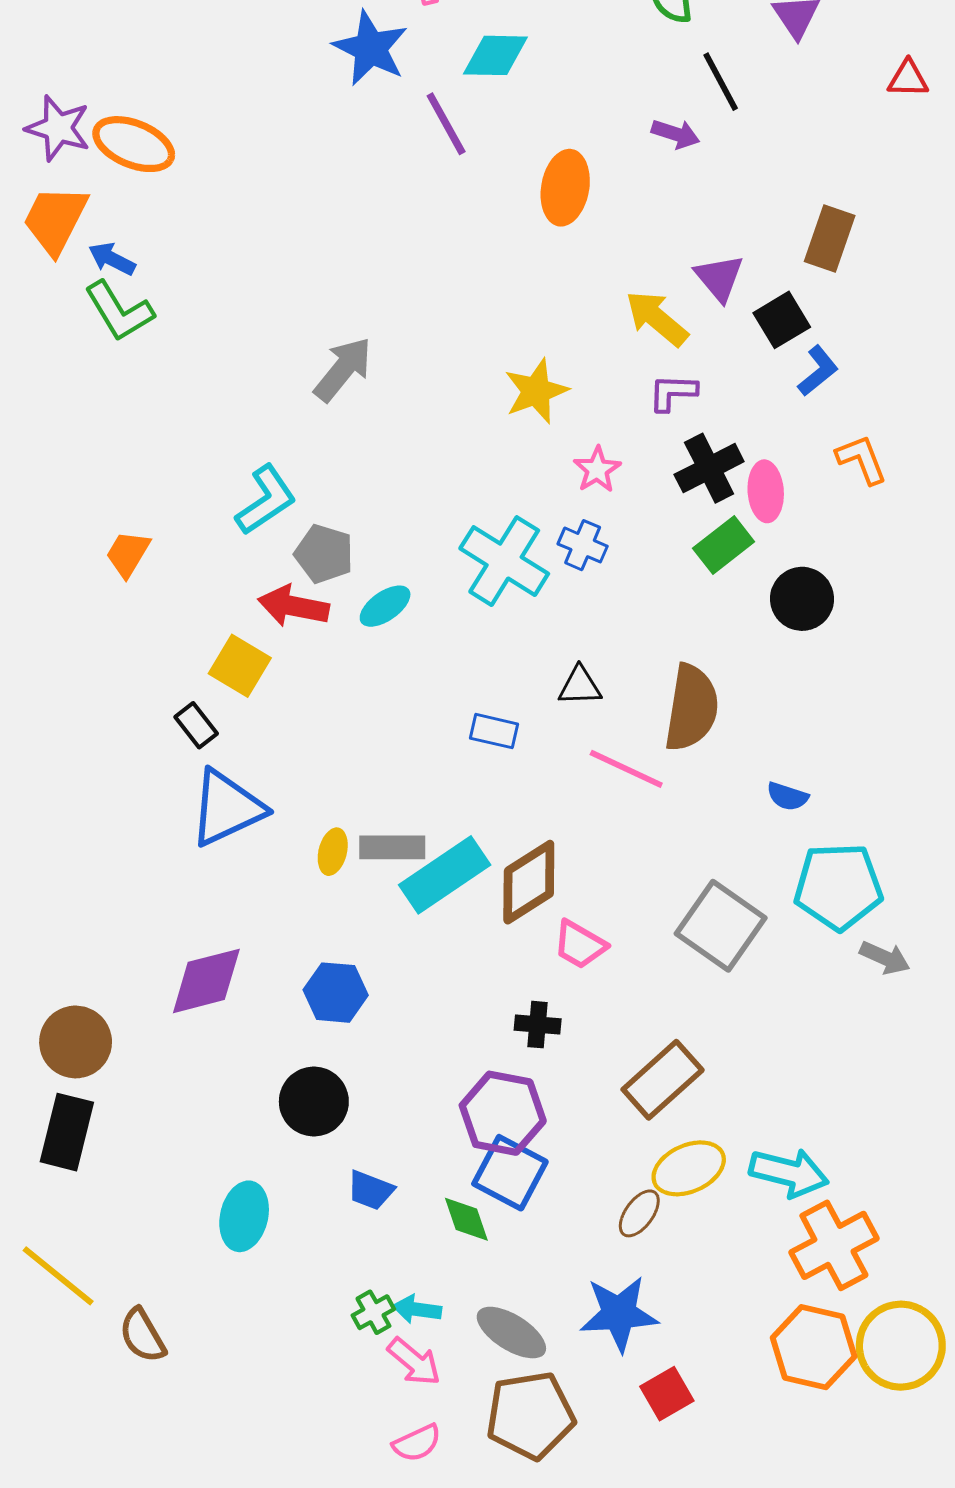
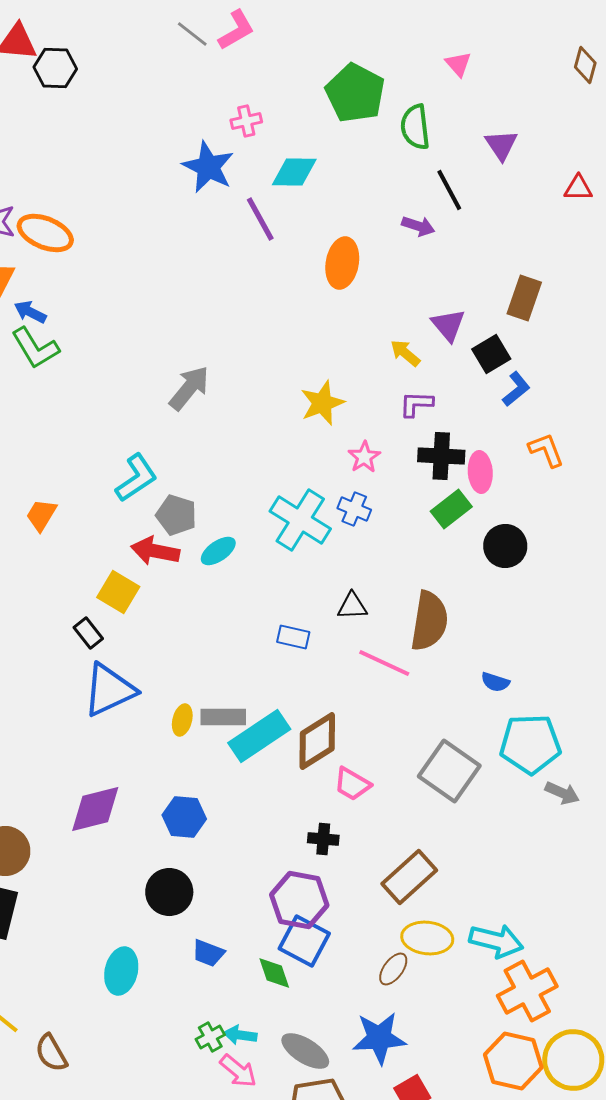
yellow arrow: (657, 318) -> (405, 353), size x0.7
black cross: (709, 468) -> (441, 456), turned 30
yellow ellipse: (689, 1168) -> (427, 938), turned 30

